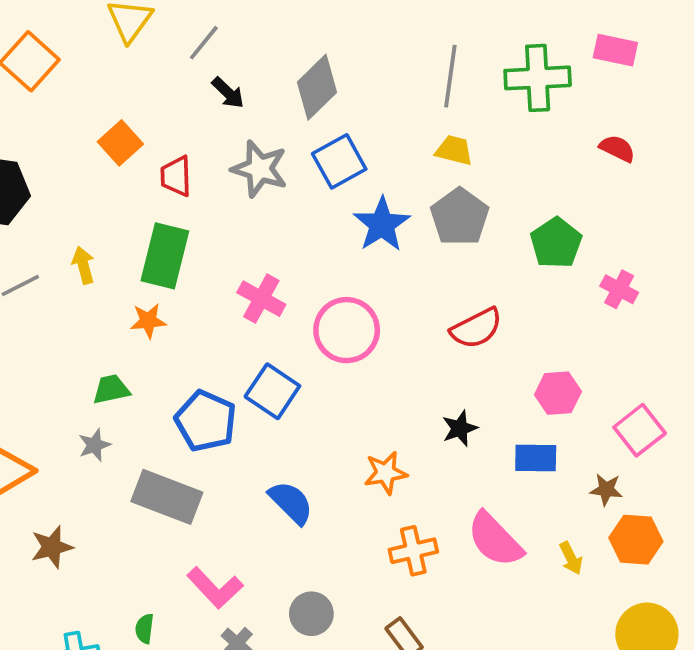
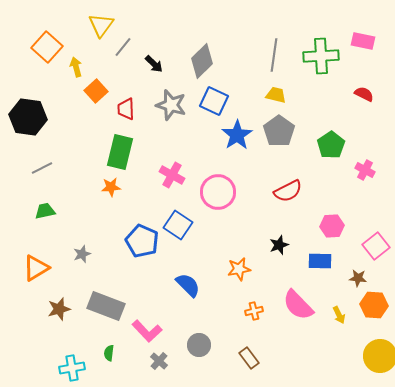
gray line: (204, 43) -> (123, 47), moved
blue square: (339, 161) -> (214, 101), turned -36
yellow arrow: (83, 265) -> (76, 67), moved
green trapezoid: (111, 389) -> (45, 211), moved
gray rectangle: (167, 497) -> (106, 306), moved
orange cross: (413, 551) -> (254, 311), size x0.7

